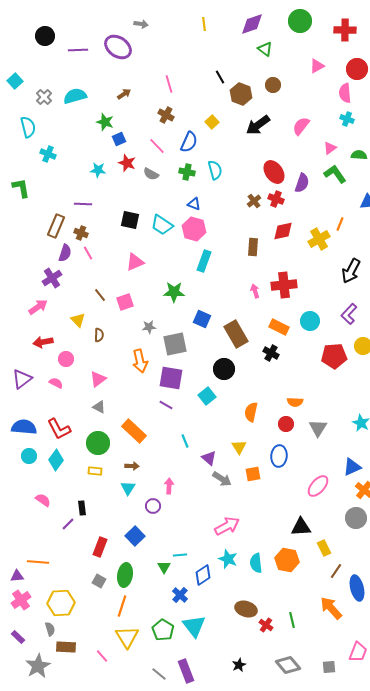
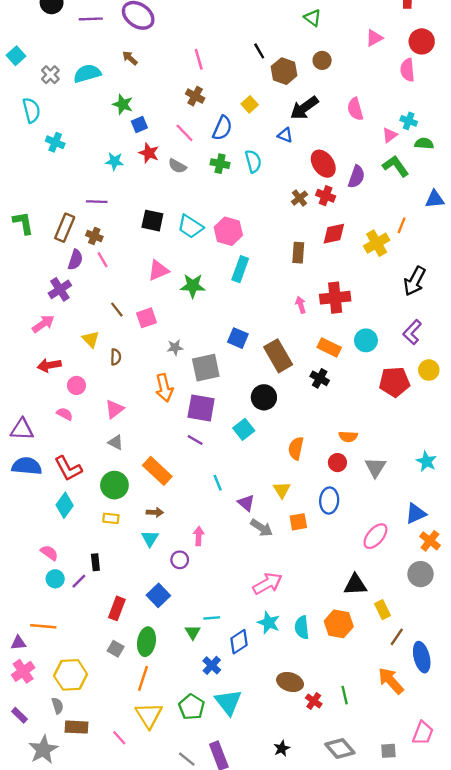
brown arrow: (124, 94) -> (130, 58), moved, turned -104
cyan cross: (347, 119) -> (409, 121), moved
pink semicircle: (301, 126) -> (355, 109), turned -54
green L-shape: (21, 188) -> (23, 223), moved
blue triangle: (194, 204) -> (285, 135), moved
green star: (174, 292) -> (193, 286), moved
purple triangle: (22, 379) -> (22, 429), moved, turned 40
cyan circle: (29, 456) -> (55, 579), moved

